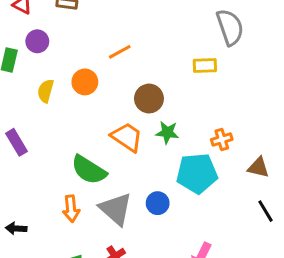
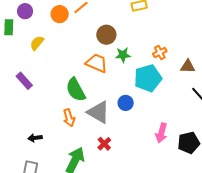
orange circle: (85, 82) -> (60, 14), moved
yellow semicircle: (46, 91) -> (37, 43), turned 35
green semicircle: (89, 170) -> (76, 90), turned 40

